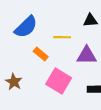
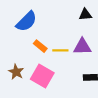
yellow line: (62, 37) -> (60, 50), moved
pink square: (59, 81) -> (42, 76), moved

